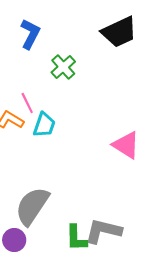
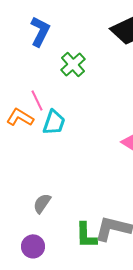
gray semicircle: (32, 206) -> (42, 203), size x0.5
purple circle: (14, 240) -> (33, 246), moved

